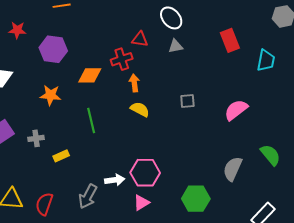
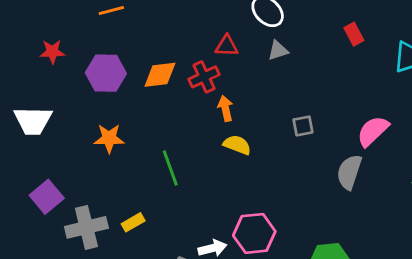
red rectangle: (230, 40) -> (354, 34), size x0.7
orange diamond: (90, 75) -> (160, 75), moved
gray cross: (36, 138) -> (86, 227), moved, size x1.8
gray semicircle: (233, 169) -> (349, 172), moved

